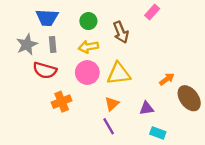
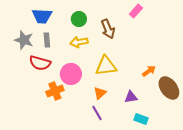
gray star: (27, 45) -> (24, 40), turned -30
pink circle: (87, 72) -> (71, 74), moved

